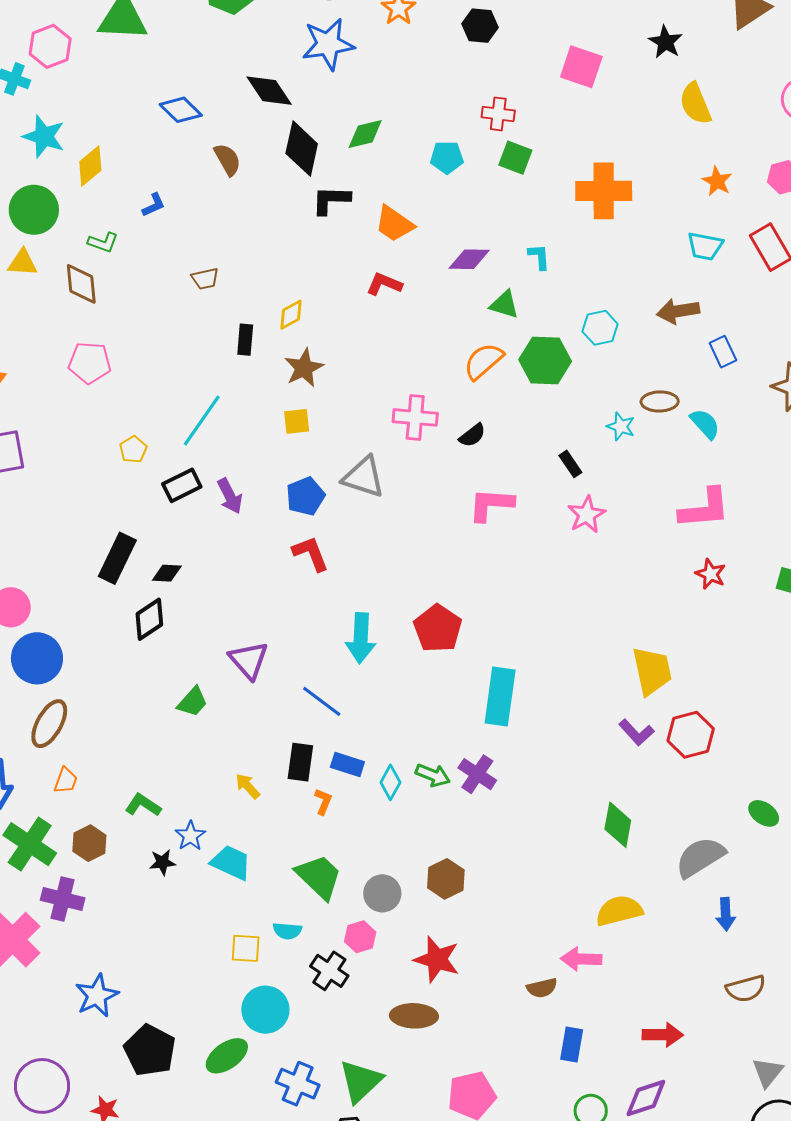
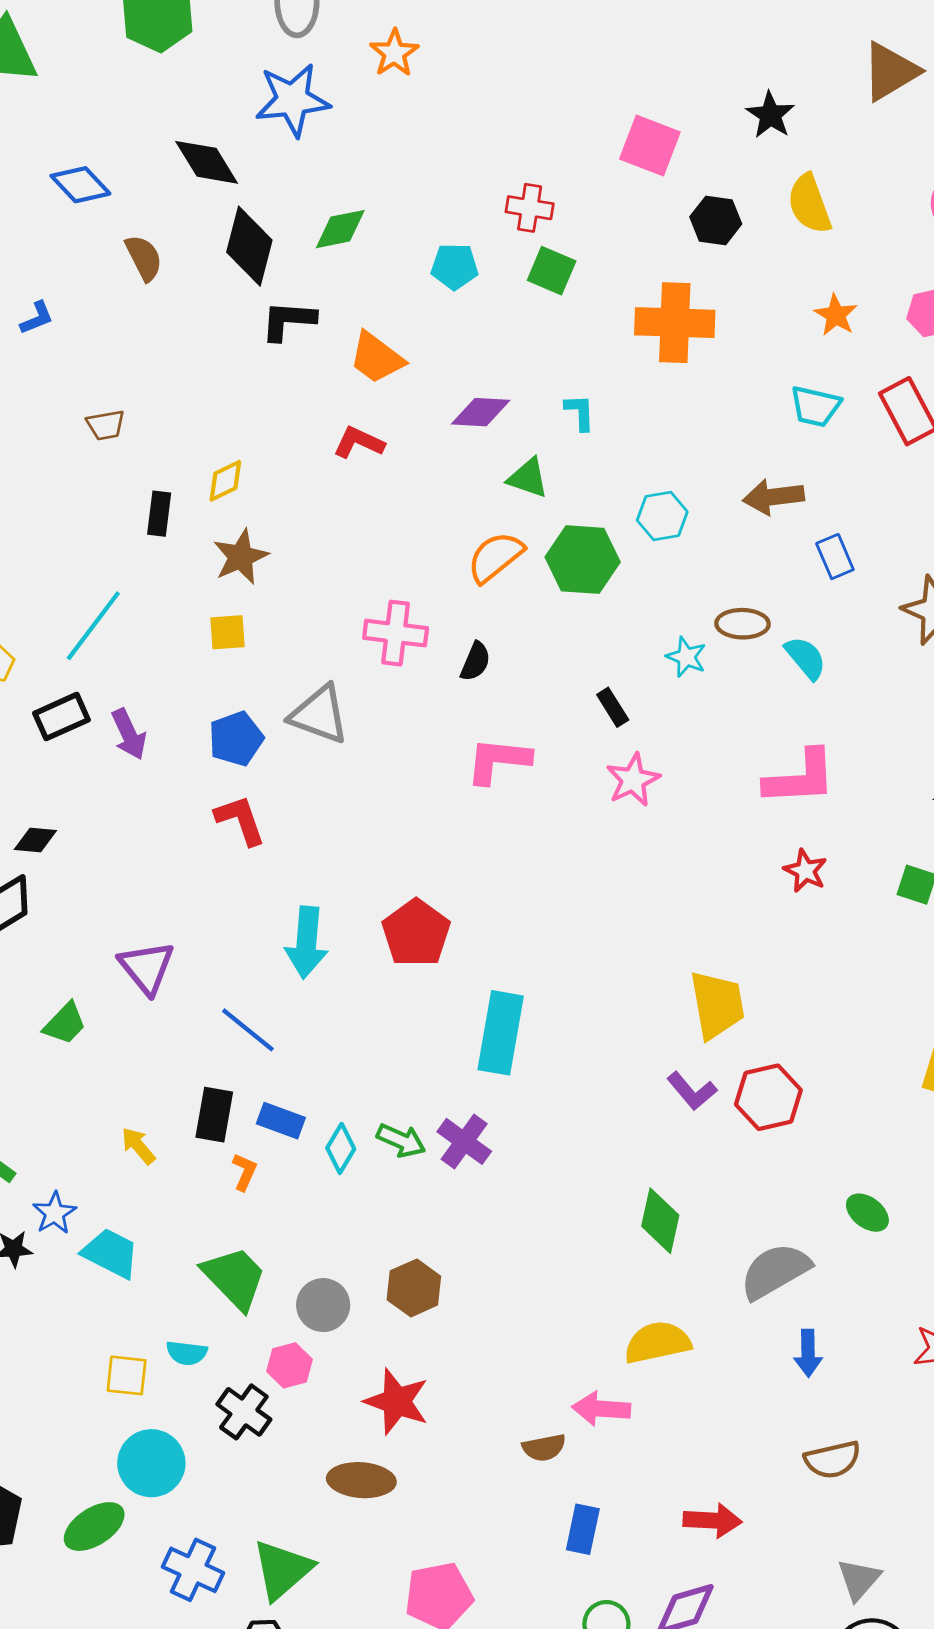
black hexagon: (480, 26) -> (716, 220), moved
black semicircle: (472, 435) -> (475, 661), turned -32

